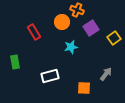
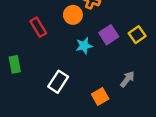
purple square: (91, 28) -> (109, 35), moved
white rectangle: (50, 76) -> (58, 82), turned -42
orange square: (84, 88) -> (100, 96), turned -32

